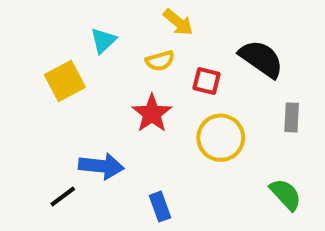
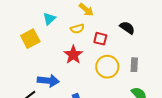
black semicircle: (261, 59) -> (127, 28), size x0.7
gray rectangle: (292, 117) -> (134, 65), moved

